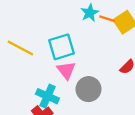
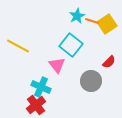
cyan square: (62, 47) -> (71, 45), moved, turned -35
gray circle: (89, 89) -> (91, 81), moved

